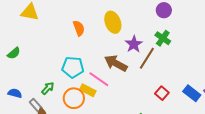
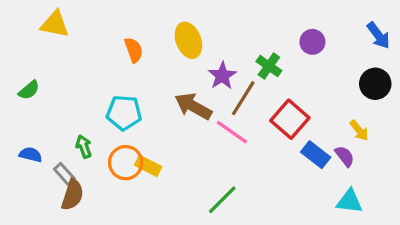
purple circle: (164, 10) -> (312, 42), moved
pink line: (99, 79) -> (232, 132), moved
green arrow: (48, 88) -> (84, 147), turned -64
yellow rectangle: (88, 90) -> (148, 166), moved
red square: (162, 93) -> (290, 119), moved, size x1.6

